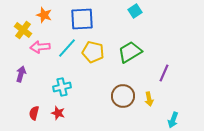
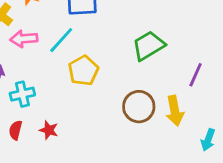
yellow pentagon: (93, 52) -> (83, 71), moved, turned 30
cyan cross: (62, 87) -> (22, 94), moved
yellow arrow: (149, 99) -> (175, 111), size x1.5

